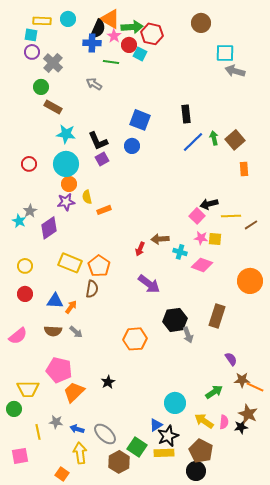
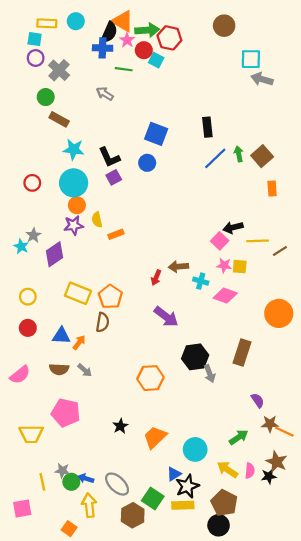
orange trapezoid: (74, 392) -> (155, 437), moved
green circle: (14, 409) -> (71, 482), moved

